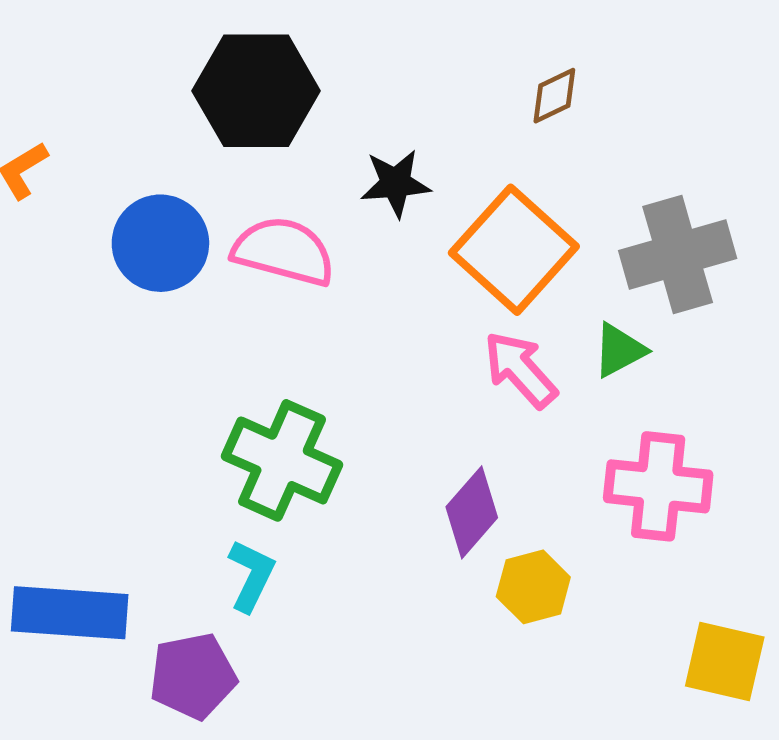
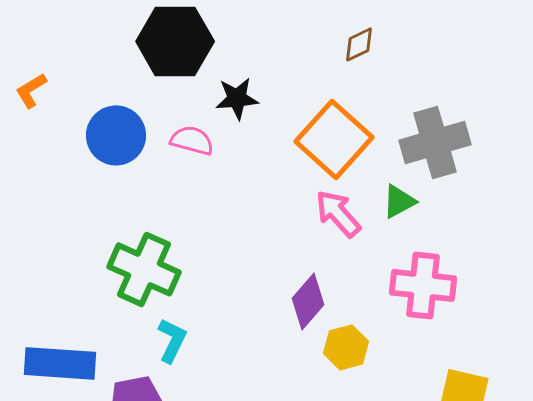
black star: (396, 183) -> (237, 98), moved
pink semicircle: (284, 251) -> (192, 140), size x0.7
green cross: (282, 460) -> (144, 269), moved

